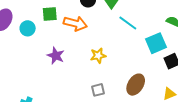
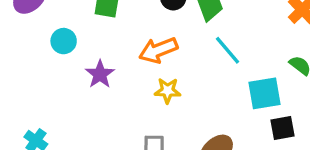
orange arrow: (75, 23) -> (158, 50), moved, turned 130
cyan circle: (28, 28) -> (64, 41), moved

